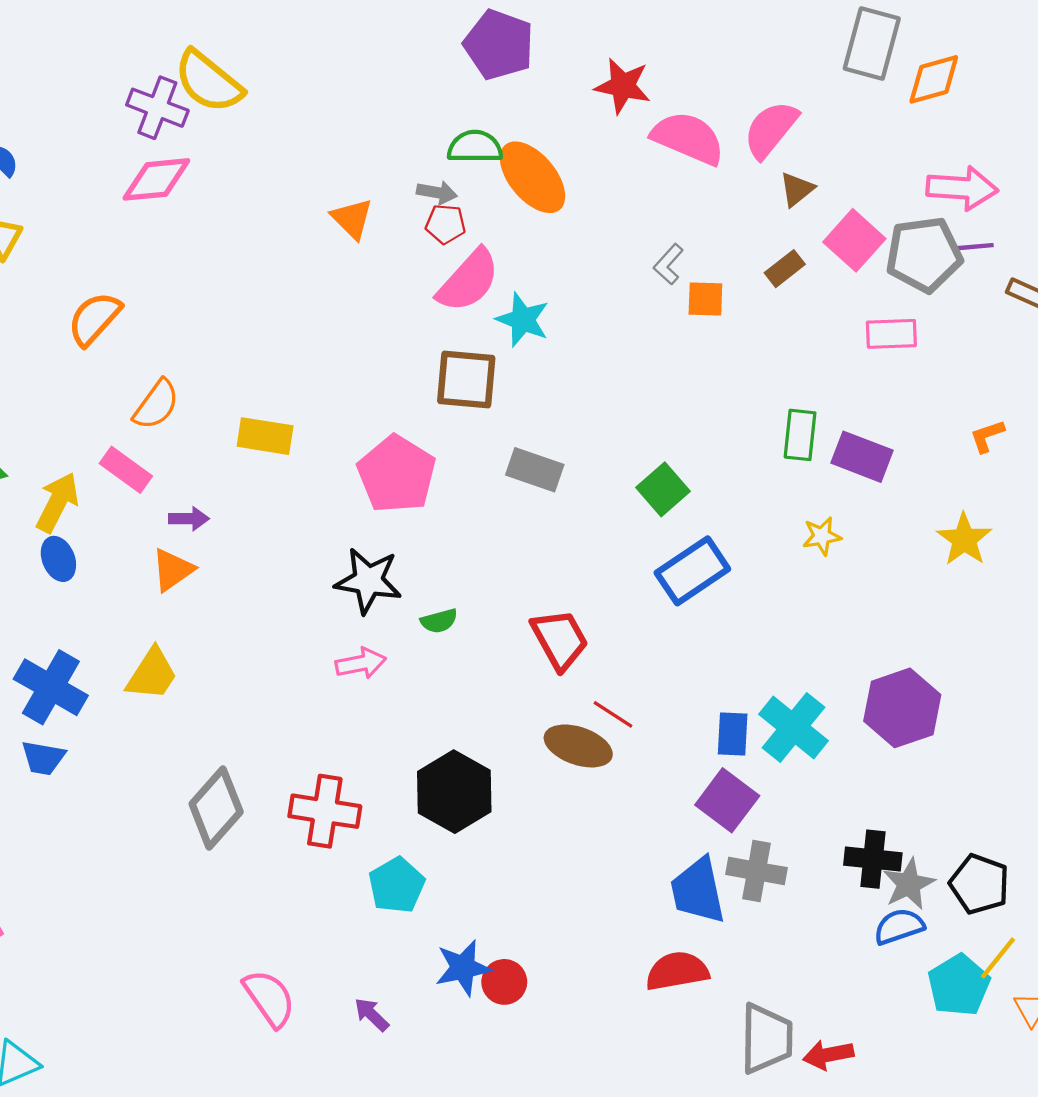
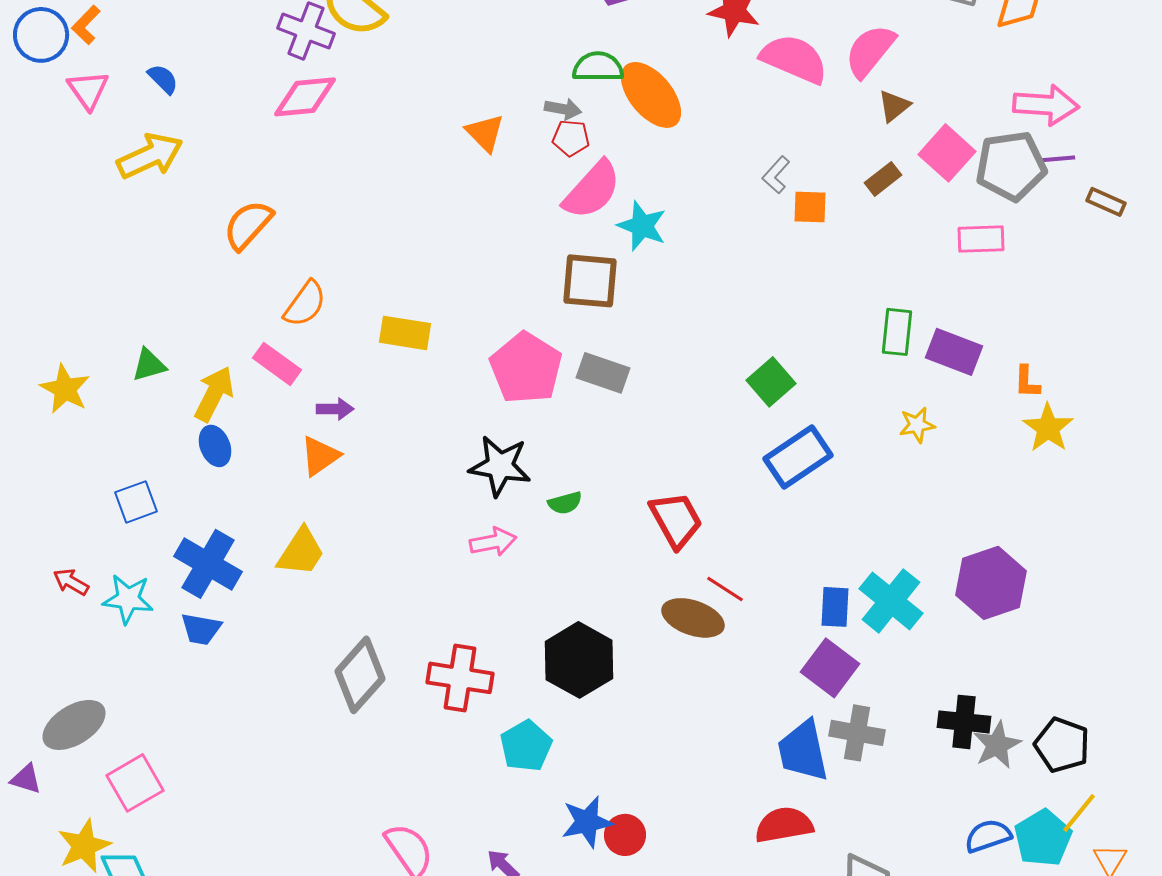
orange L-shape: (987, 436) -> (1027, 382), moved, turned -69
gray rectangle: (535, 470) -> (603, 373), moved
blue semicircle: (899, 926) -> (988, 836), moved

